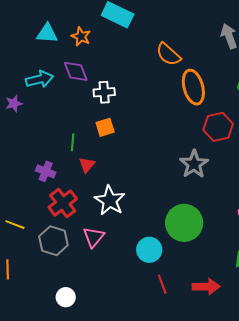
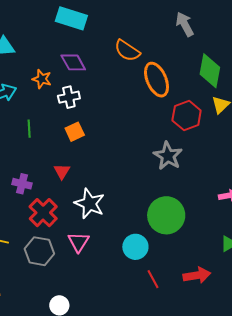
orange star: (81, 37) -> (42, 79), moved
purple diamond: (76, 71) -> (73, 62), moved
green line: (73, 142) -> (29, 129), moved

